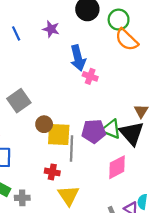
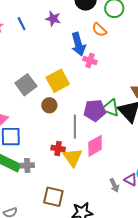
orange semicircle: (127, 40) -> (99, 30), moved, size x0.7
yellow square: (59, 135) -> (58, 81), moved, turned -30
pink diamond: (117, 167) -> (95, 146), moved
yellow triangle: (68, 195) -> (73, 157), moved
gray cross: (22, 198) -> (27, 165), moved

